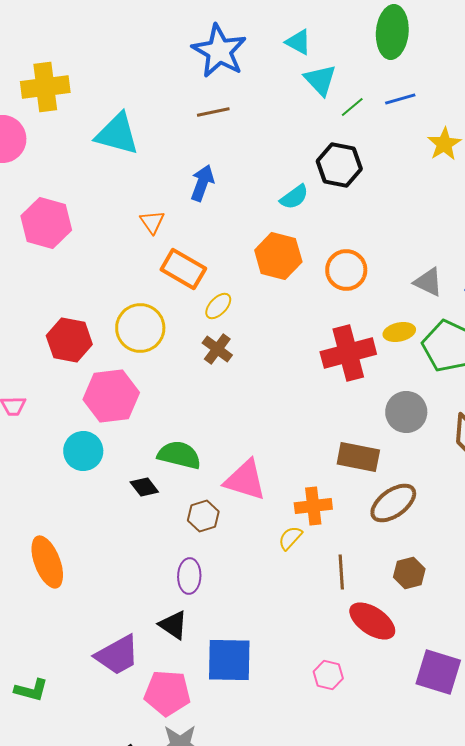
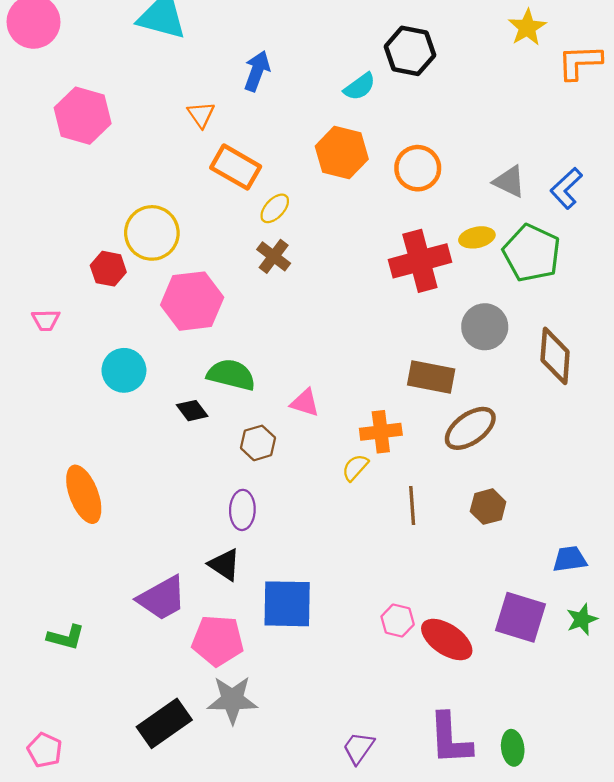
yellow circle: (140, 328) -> (152, 233), moved
red hexagon: (69, 340) -> (108, 269), moved, size x0.7
pink hexagon: (111, 396) -> (192, 301), moved
pink triangle: (245, 480) -> (305, 403), size x0.6
red ellipse: (372, 621) -> (447, 639), moved

